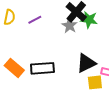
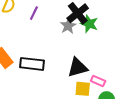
purple line: (35, 20) -> (34, 13), turned -48

